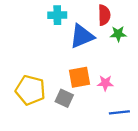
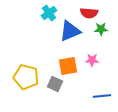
cyan cross: (57, 15) -> (49, 13), turned -35
red semicircle: (104, 15) -> (89, 13), turned 96
pink star: (105, 83) -> (92, 60), moved

